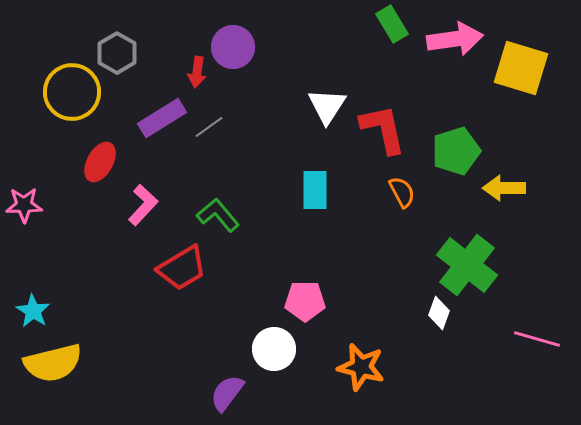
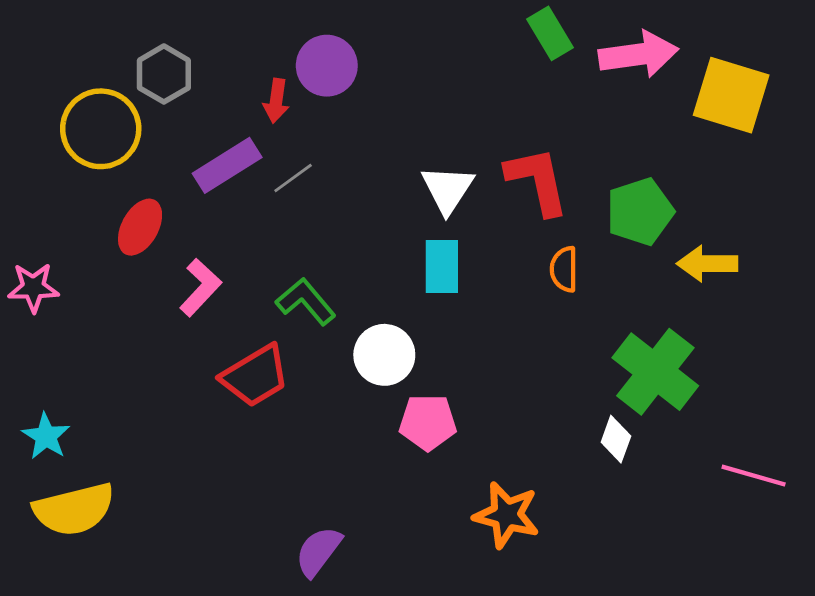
white triangle: (327, 106) -> (448, 189), moved
orange semicircle: (402, 192) -> (564, 269), turned -152
white circle: (274, 349) -> (384, 355), moved

